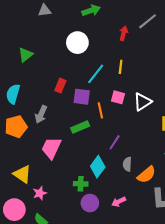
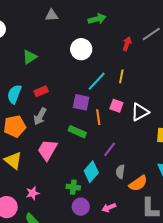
red rectangle: (60, 86) -> (41, 91), moved, turned 40
green rectangle: (80, 127) -> (77, 132), turned 42
yellow triangle: (22, 174) -> (13, 160), moved

